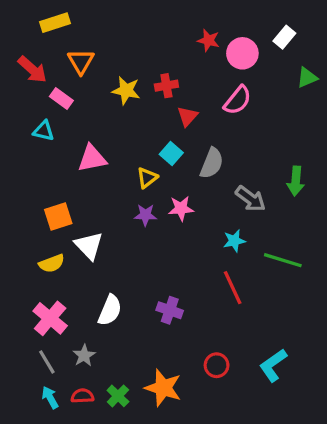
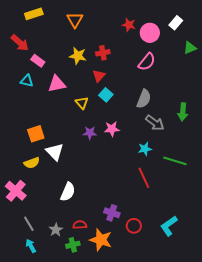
orange triangle: (81, 61) -> (75, 20), moved
red triangle: (187, 116) -> (99, 76), moved
pink triangle: (92, 158) -> (57, 84), moved
gray semicircle: (212, 163) -> (144, 99), moved
yellow triangle: (147, 178) -> (82, 103), moved, turned -32
purple cross: (170, 310) -> (112, 213), moved
pink cross: (50, 318) -> (16, 191), moved
gray star: (84, 356) -> (56, 230), moved
red semicircle: (82, 396) -> (80, 225), moved
green cross: (118, 396) -> (73, 245), turned 32

